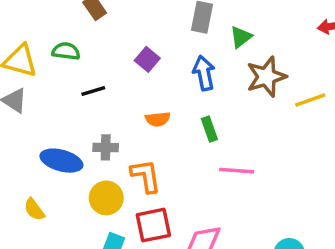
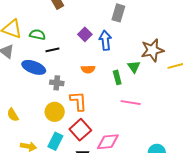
green triangle: (241, 37) -> (134, 67), moved, turned -32
green semicircle: (66, 51) -> (37, 35), moved
blue arrow: (204, 73) -> (105, 40), moved
blue ellipse: (61, 161) -> (34, 67), moved
red square: (153, 225) -> (80, 130), turned -35

